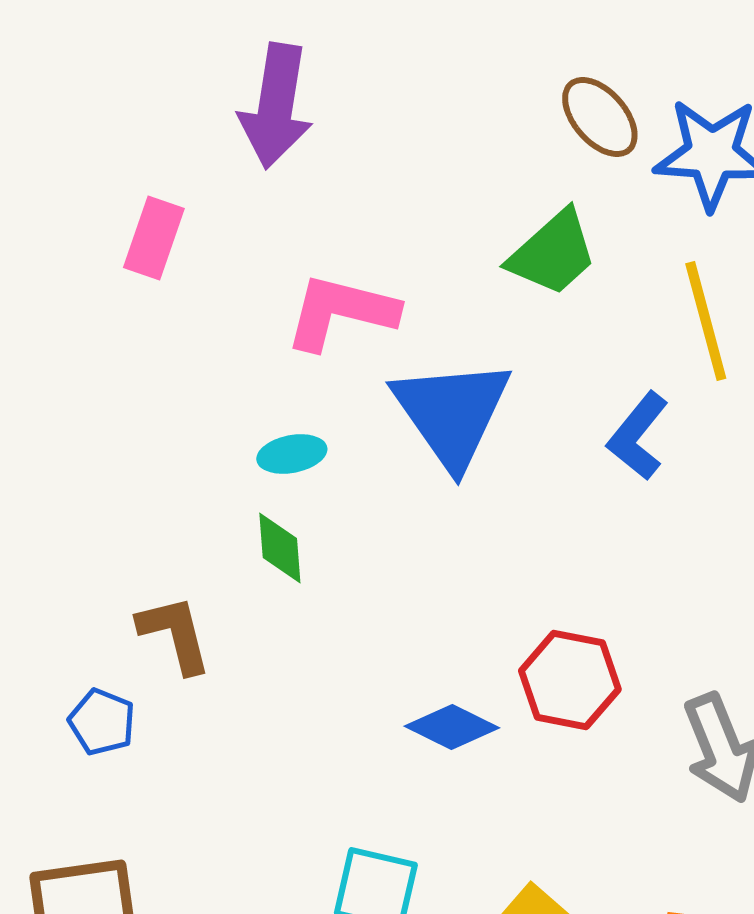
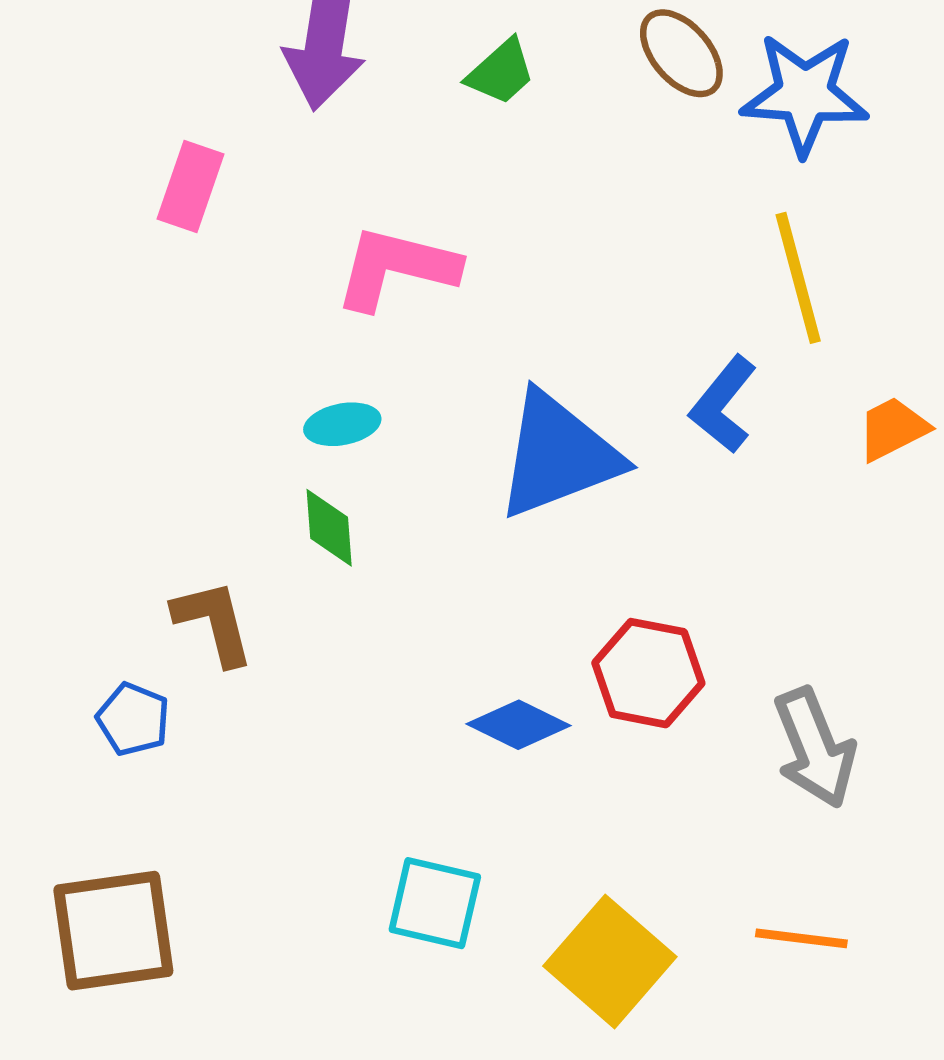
green trapezoid: (553, 253) -> (501, 72), moved, size x0.7
blue triangle: (452, 413) -> (558, 455), moved, turned 44

